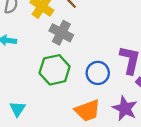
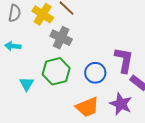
cyan triangle: (17, 109) -> (27, 84), moved

